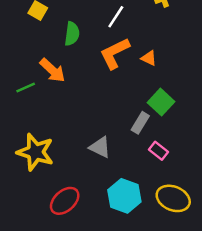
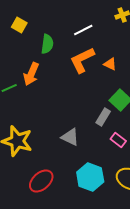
white line: (116, 17) -> (83, 30), turned 30
orange arrow: (52, 70) -> (31, 74), turned 70

